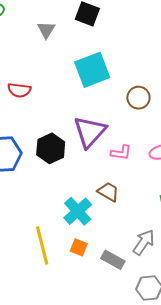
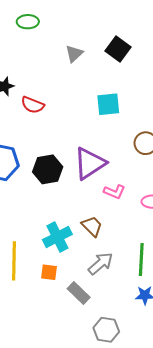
cyan square: (92, 70) -> (108, 104), size x0.7
gray arrow: (144, 242) -> (100, 264), moved
orange square: (79, 247) -> (49, 272), turned -30

